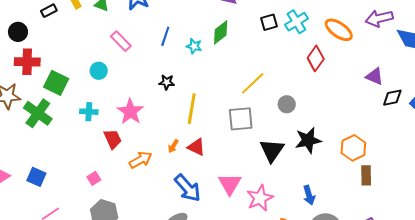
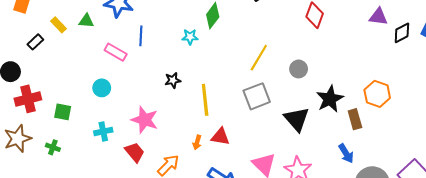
blue line: (165, 36) -> (141, 36), moved
green square: (56, 83) -> (63, 112), size x0.7
green cross: (38, 113) -> (53, 147), size x0.5
brown rectangle: (366, 175) -> (355, 119), moved

